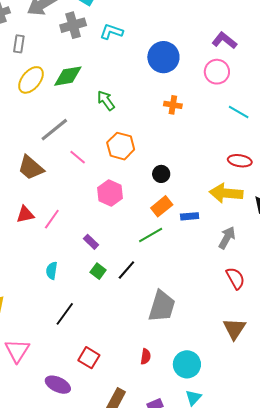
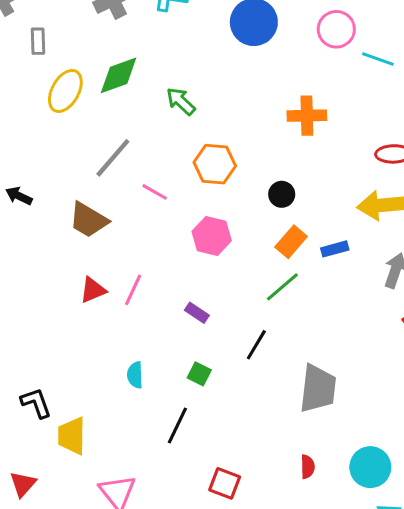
orange cross: (173, 105) -> (307, 116), moved, size x1.4
cyan line: (239, 112) -> (378, 59), moved
cyan semicircle: (52, 271) -> (135, 375), moved
green square: (98, 271) -> (199, 374), moved

